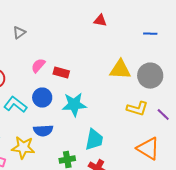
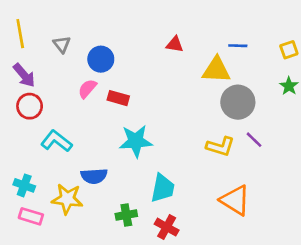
red triangle: (100, 21) -> (175, 44), moved
gray triangle: (19, 33) -> (62, 44), turned -32
yellow triangle: (120, 70) -> (216, 70), moved
blue circle: (42, 98) -> (101, 59), moved
purple line: (163, 115) -> (254, 140), moved

